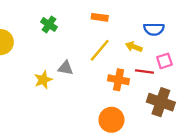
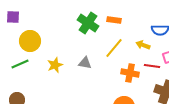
green cross: (49, 24) -> (88, 23), moved, size x1.5
yellow star: (43, 80) -> (55, 65), moved

